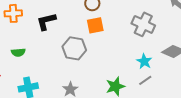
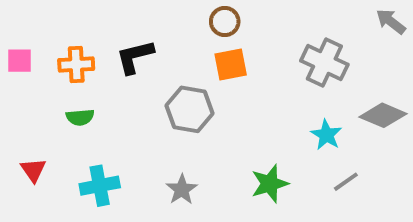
orange cross: (13, 13) -> (76, 64), moved
gray line: (145, 80) -> (346, 182), moved

